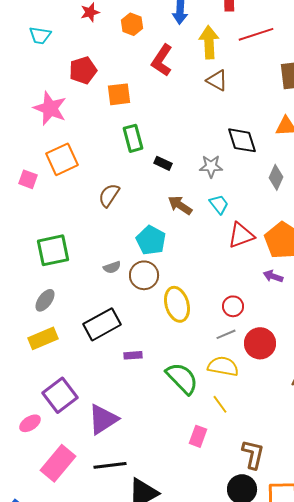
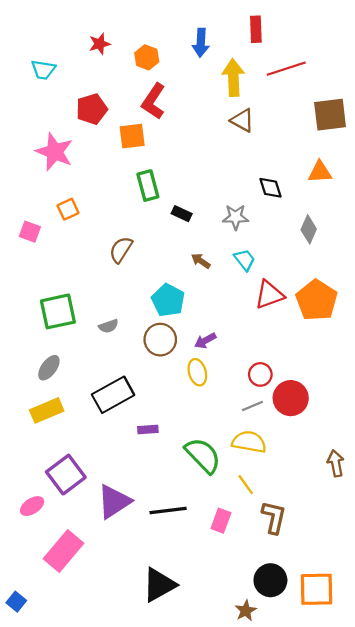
red L-shape: (162, 60) -> (153, 101), moved
black diamond: (242, 140) -> (270, 188), size x0.7
orange square: (62, 159) -> (68, 209), size x0.6
brown arrow: (180, 205) -> (201, 261), size x0.7
gray semicircle: (112, 267) -> (109, 326), moved
purple arrow: (273, 276) -> (205, 341), moved, turned -48
yellow ellipse: (177, 304) -> (197, 372), size x0.7
red circle: (260, 343) -> (291, 398), moved
brown L-shape: (253, 454) -> (274, 517), moved
black line: (110, 465) -> (168, 511), moved

